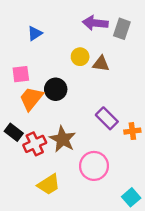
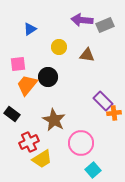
gray rectangle: (122, 29) -> (105, 25), turned 48
yellow circle: (80, 57) -> (59, 47), moved
purple rectangle: (107, 118) -> (103, 101), moved
red cross: (35, 144) -> (29, 142), moved
cyan square: (131, 197) -> (93, 170), moved

